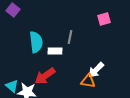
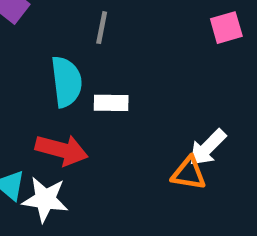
gray line: (70, 37) -> (102, 28), moved
red arrow: (45, 76) -> (62, 150), moved, turned -130

